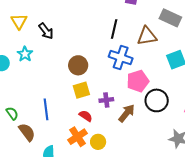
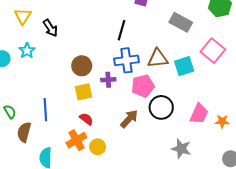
brown triangle: (147, 36) -> (158, 58), moved
blue cross: (121, 58) -> (126, 60), turned -30
purple cross: (106, 100) -> (108, 80), moved
brown semicircle: (27, 132) -> (24, 132), turned -132

